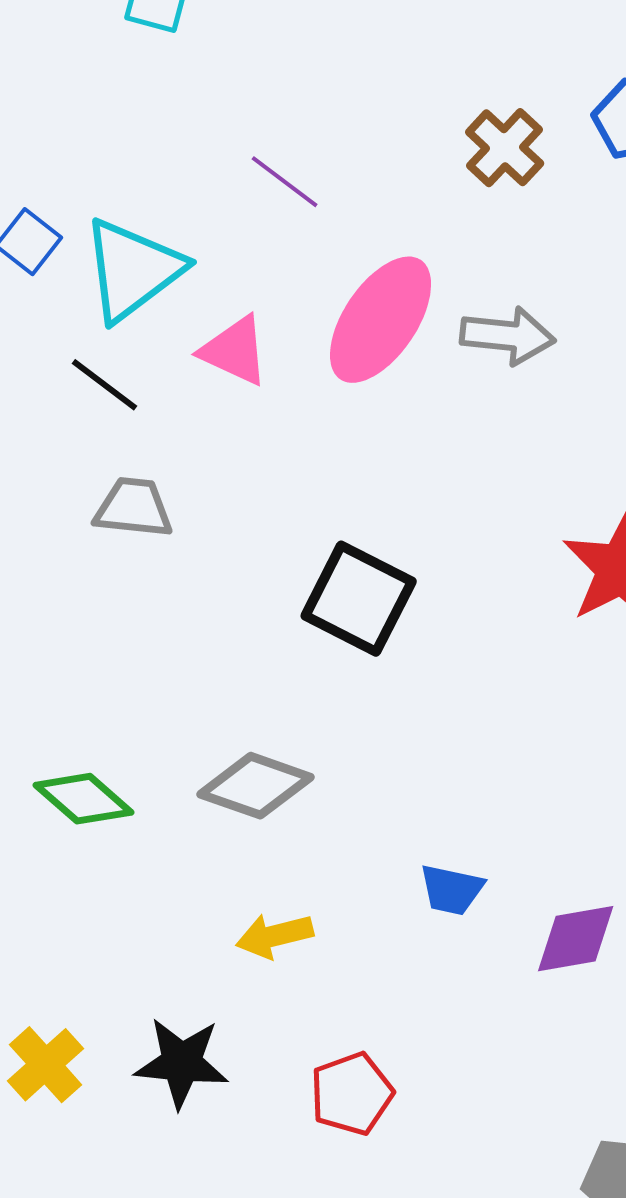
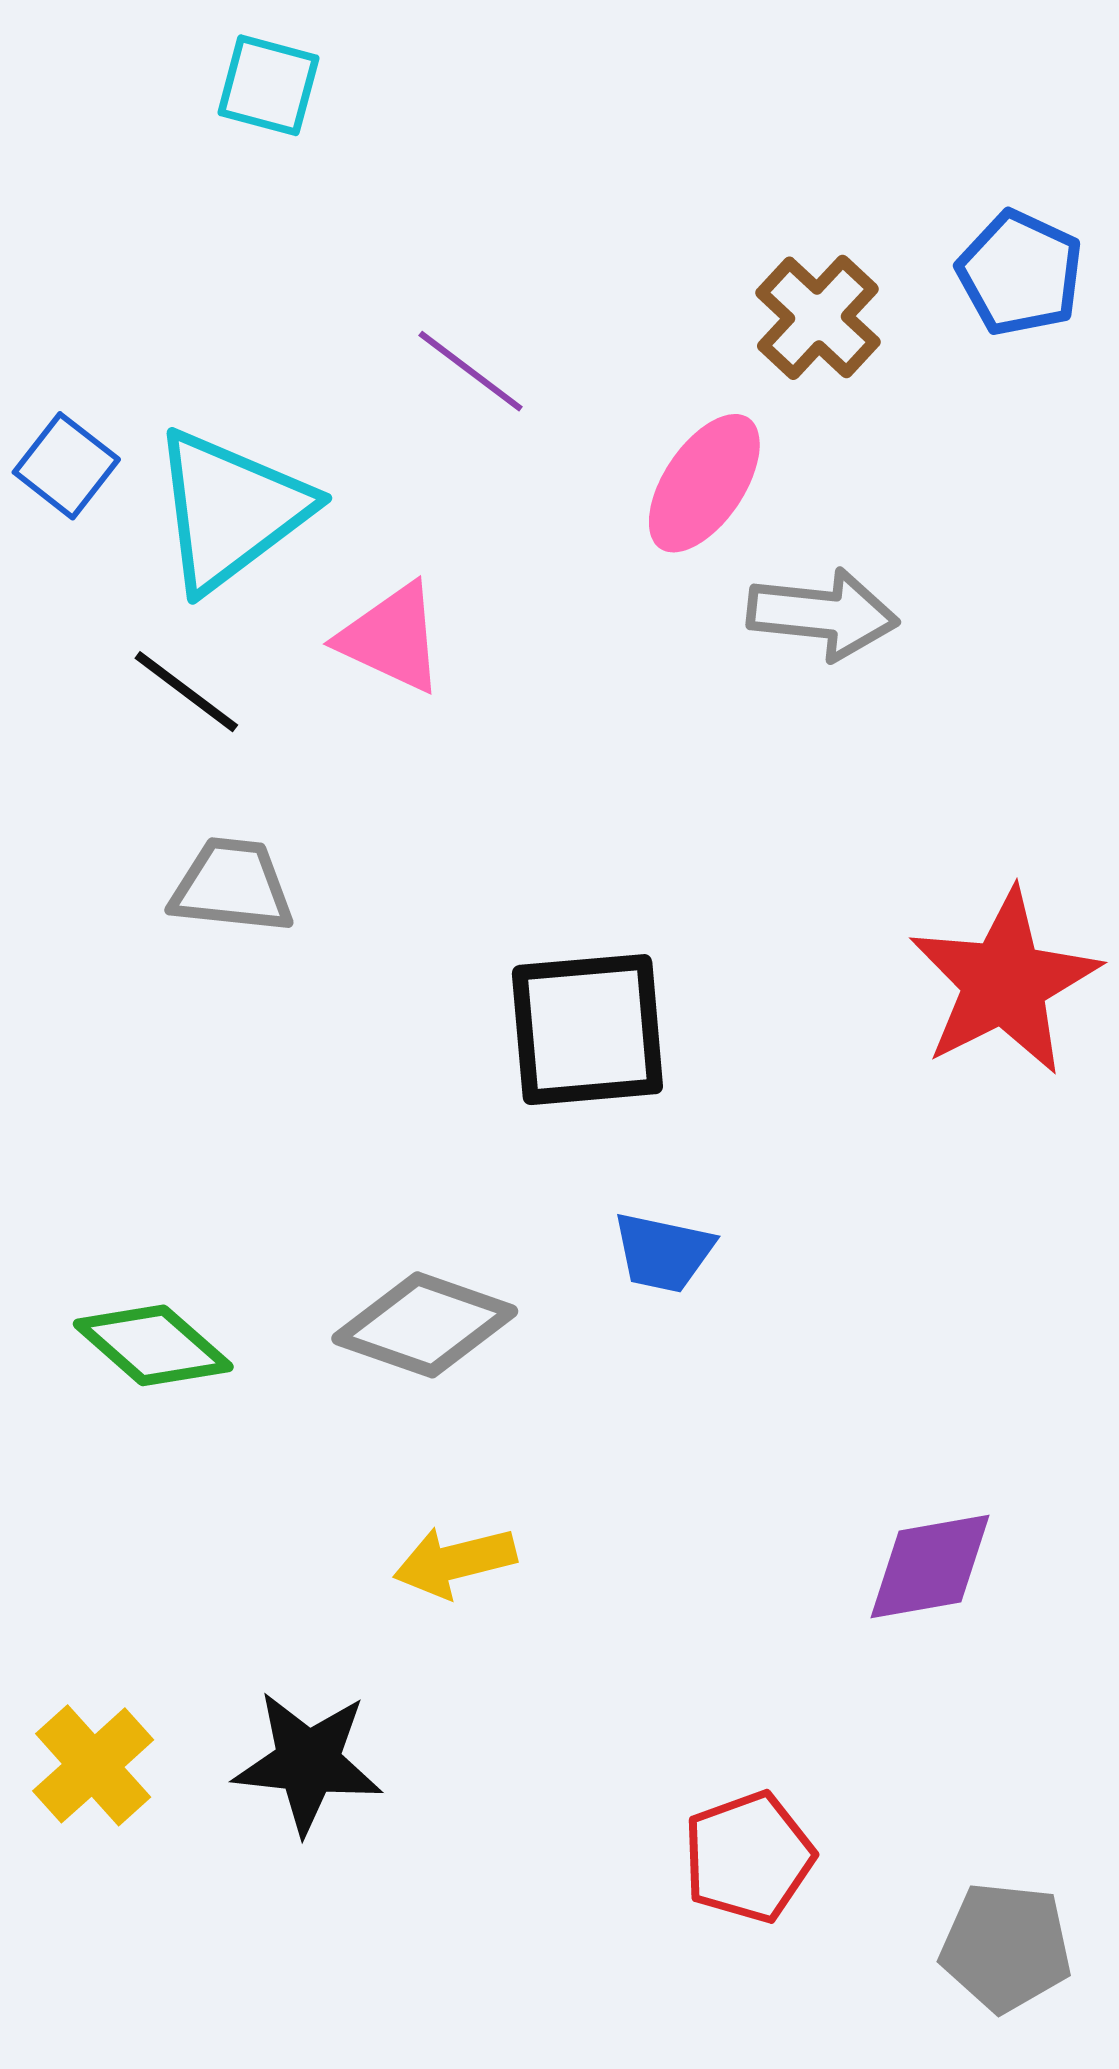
pink ellipse: (381, 320) -> (704, 483), moved, size x0.7
black square: (359, 599) -> (587, 1030), turned -32
blue trapezoid: (452, 890) -> (663, 1252), moved
red pentagon: (352, 1094) -> (748, 1857), moved

